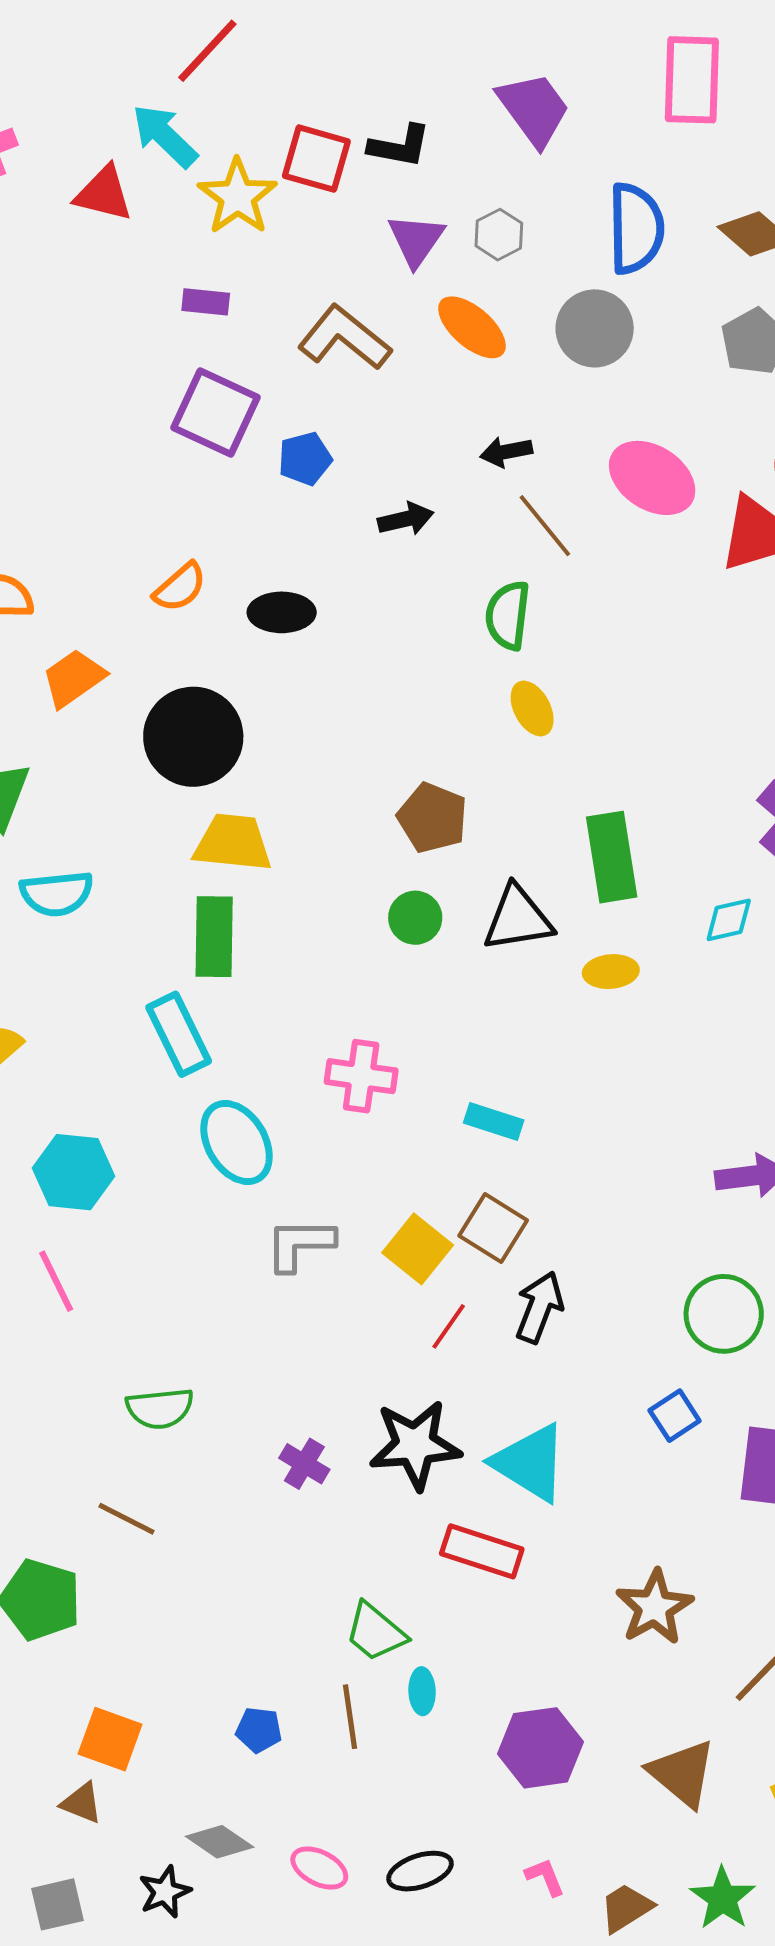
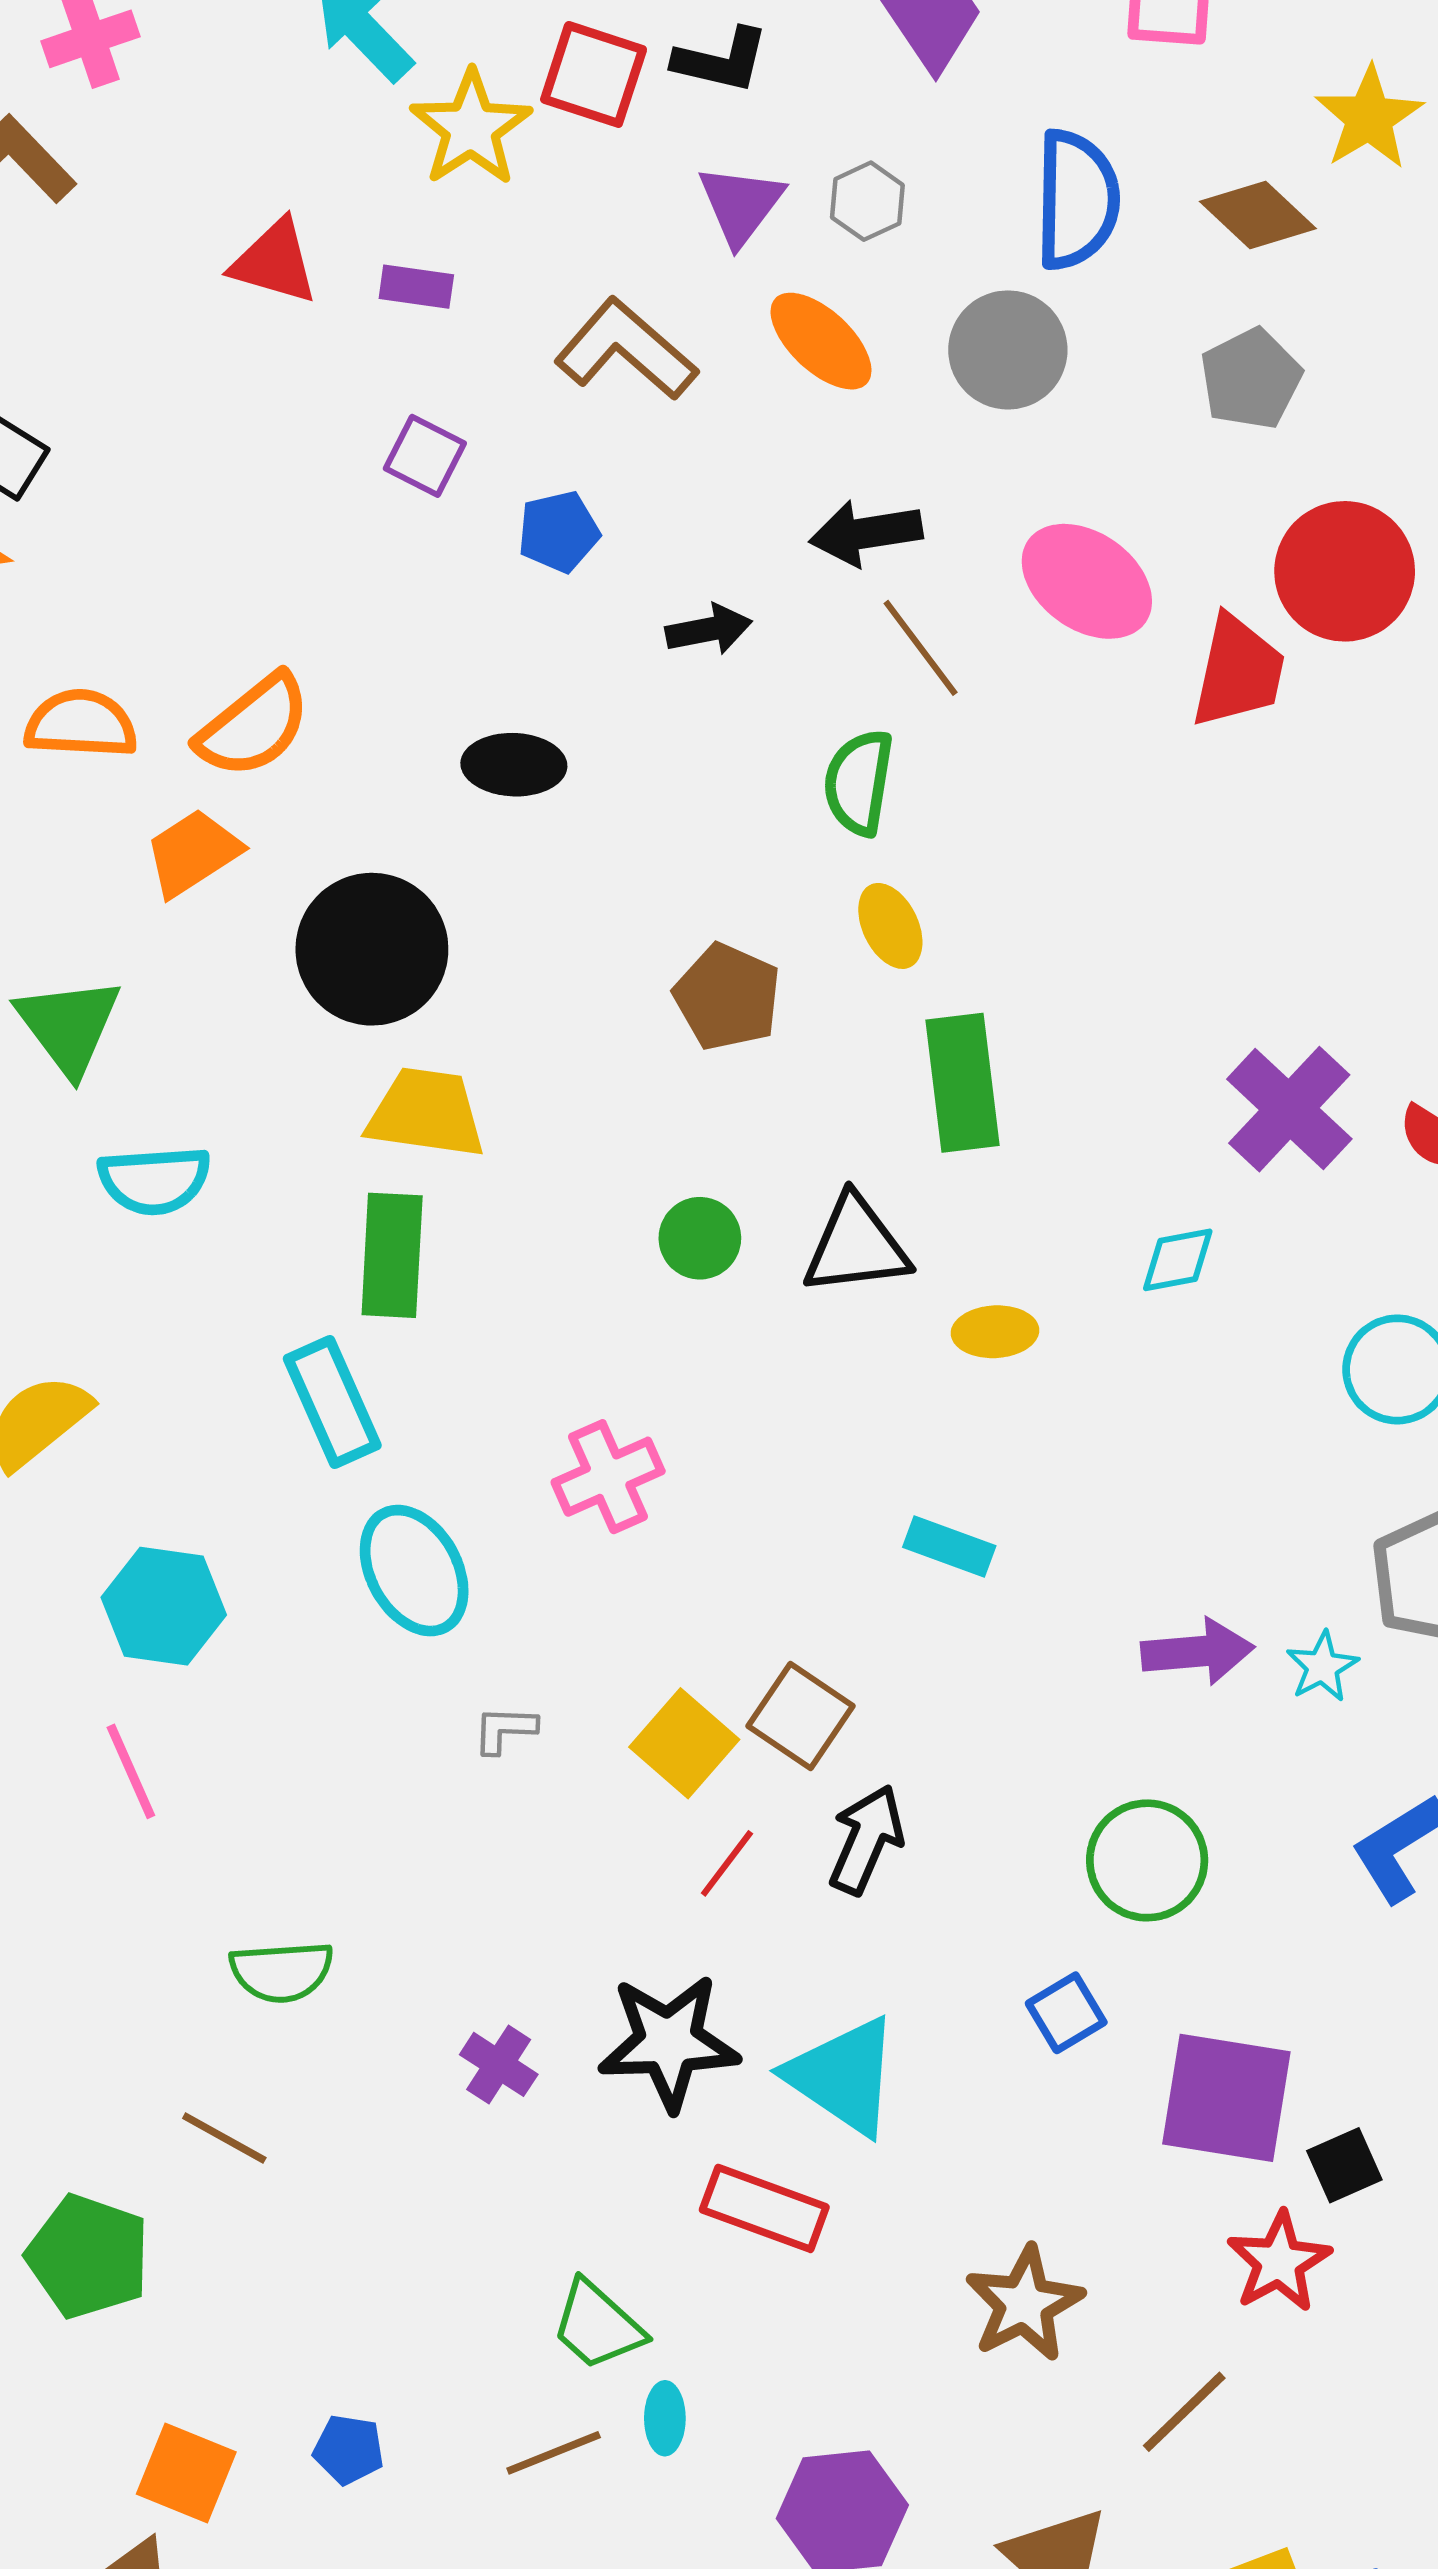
red triangle: (104, 194) -> (274, 262), moved
purple square: (216, 412) -> (425, 456), size x0.6
black arrow: (506, 452) -> (866, 533), size x1.4
orange semicircle: (180, 587) -> (254, 726), moved, size x1.4
brown pentagon: (432, 818) -> (727, 997), moved
green rectangle: (612, 857) -> (962, 1083), moved
pink cross: (361, 1076) -> (608, 1477), turned -34
cyan rectangle: (494, 1122) -> (949, 1546), moved
gray L-shape: (300, 1244) -> (505, 1729), size x0.6
brown line: (350, 1717) -> (554, 2453), turned 74
blue pentagon: (259, 1730) -> (349, 2450), moved

